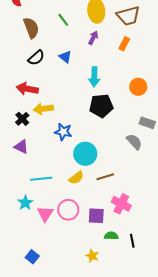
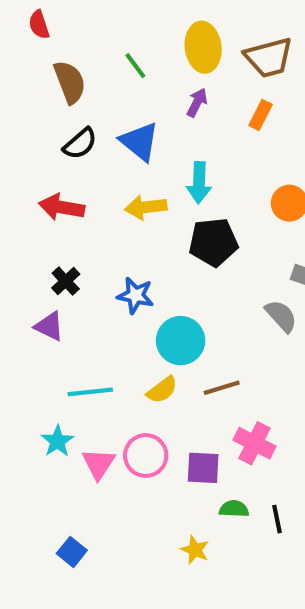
blue triangle: (65, 57) -> (140, 142), size x1.5
yellow arrow: (43, 109) -> (146, 207), moved
black cross: (22, 119) -> (66, 281), moved

